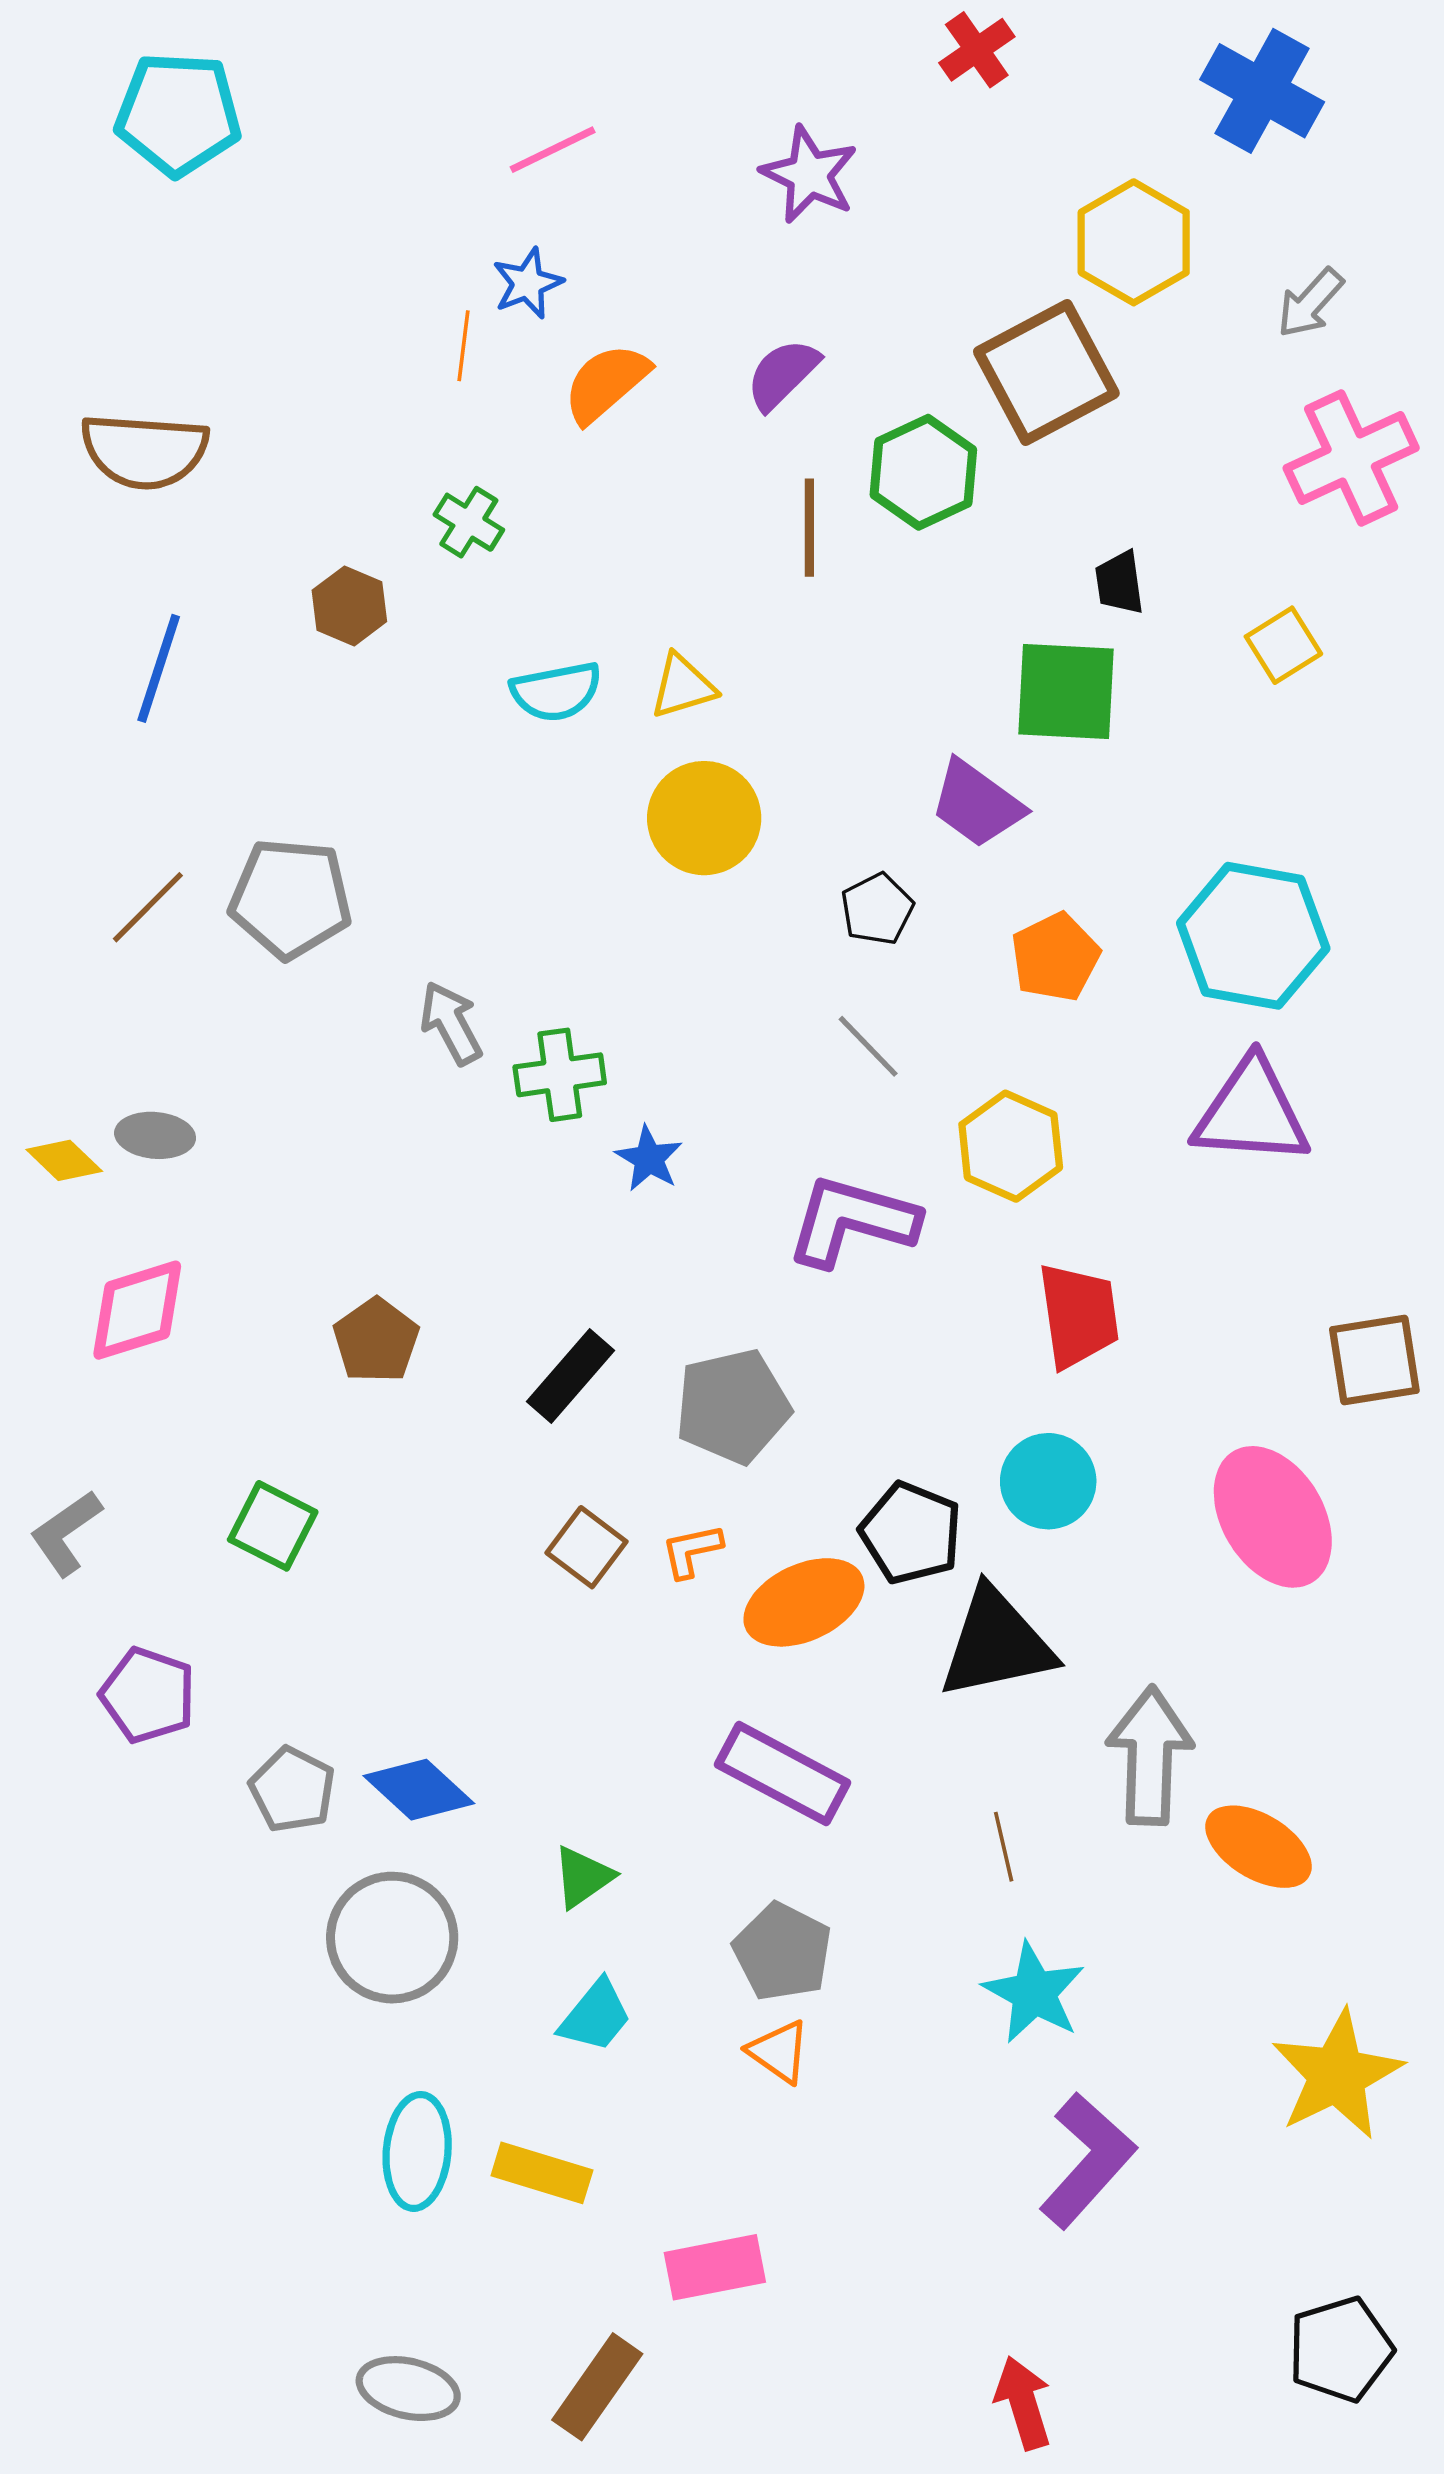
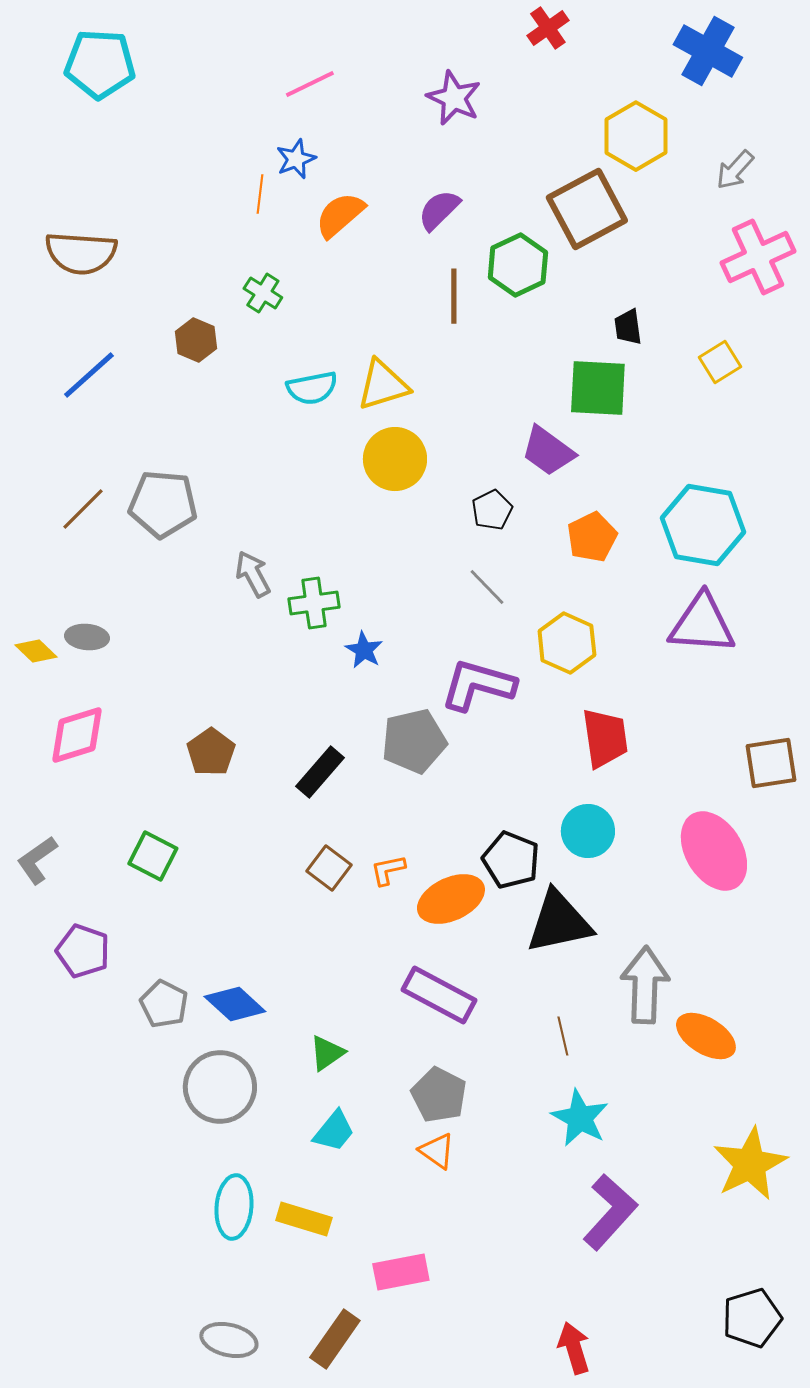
blue line: (159, 668) -> (89, 375), turned 30
yellow triangle: (683, 686) -> (383, 385), size x1.4
gray pentagon: (733, 1406) -> (414, 741), moved

